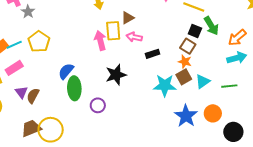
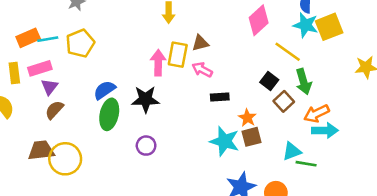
black square: (195, 31) -> (269, 81), moved
orange arrow: (237, 38) -> (317, 114), moved
brown square: (188, 46) -> (284, 101), moved
orange star: (185, 62) -> (247, 118), moved
black star: (116, 75) -> (145, 99), moved
cyan triangle: (203, 81) -> (292, 151), moved
purple triangle: (21, 92) -> (49, 87), moved
purple circle: (98, 105) -> (146, 146), moved

